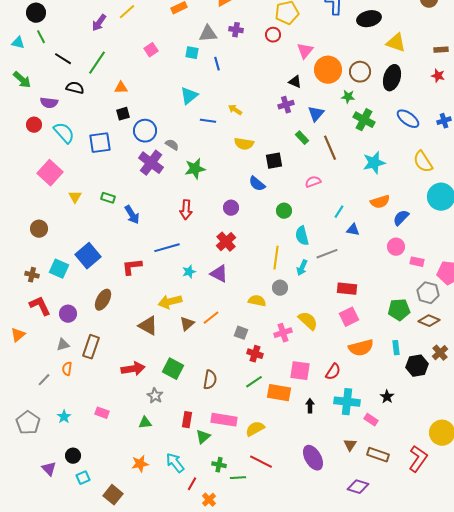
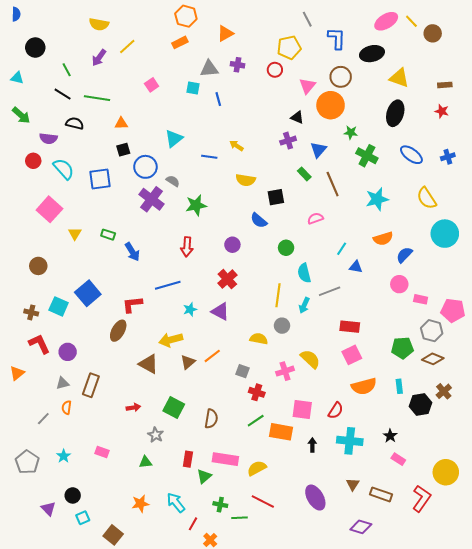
green line: (41, 37) -> (67, 70), moved
green line: (97, 63) -> (97, 98), turned 65
brown circle: (360, 72) -> (341, 77), moved
cyan triangle: (189, 96) -> (174, 139), moved
brown ellipse: (103, 300) -> (118, 331), moved
red arrow: (133, 369) -> (133, 408), size x0.6
pink rectangle: (371, 420) -> (398, 459), moved

